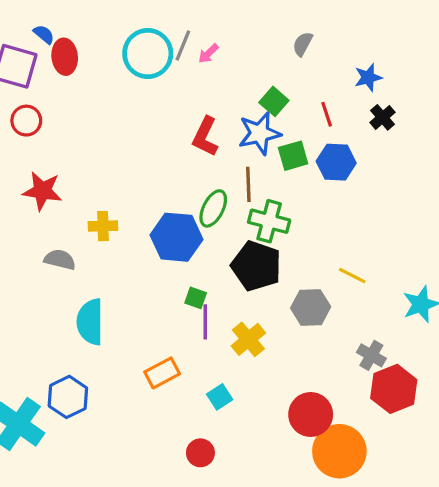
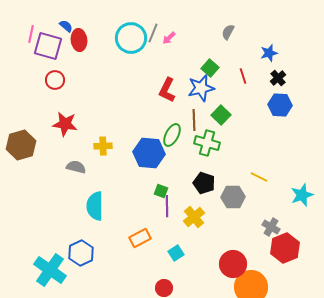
green square: (293, 156) -> (221, 115), moved, turned -30
blue hexagon: (336, 162) -> (280, 105), moved
black pentagon: (256, 266) -> (204, 183), moved, size x0.7

